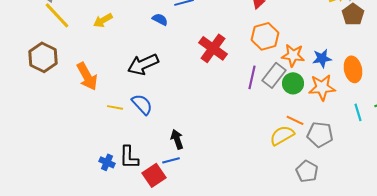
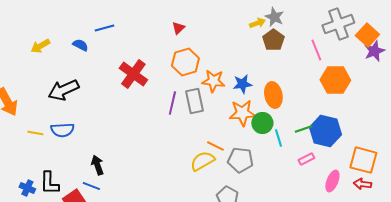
yellow arrow: (103, 20) -> (40, 46), moved
gray rectangle: (274, 75) -> (194, 101), turned -50
green circle: (293, 83) -> (262, 123), moved
blue semicircle: (142, 104) -> (62, 130), turned 130
blue line: (171, 160) -> (91, 186), turned 36

